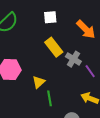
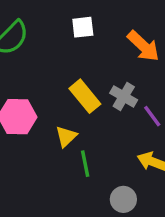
yellow rectangle: (54, 47) -> (85, 96), moved

